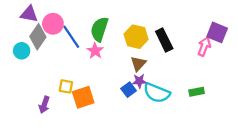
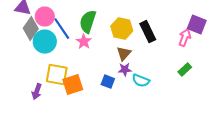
cyan circle: (22, 51) -> (45, 42), moved, size x1.5
yellow square: (66, 86) -> (57, 75), size x1.6
blue square: (129, 90) -> (108, 82), moved, turned -32
green rectangle: (197, 92) -> (185, 70), moved, turned -32
cyan semicircle: (157, 93) -> (141, 81), size x0.7

